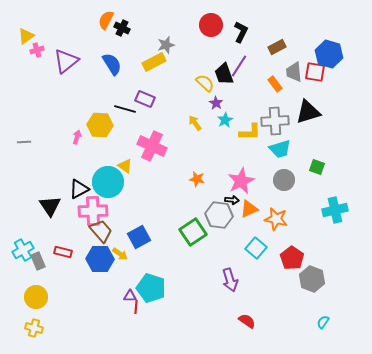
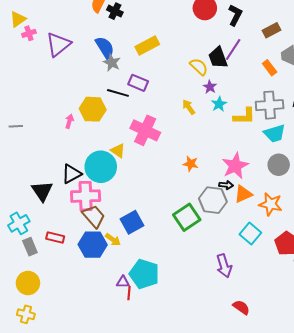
gray star: (166, 45) -> (112, 63), moved, turned -30
cyan cross: (23, 250) -> (19, 223), moved

